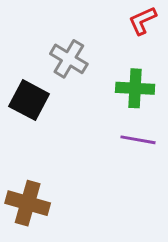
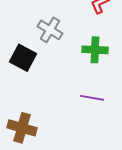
purple line: (138, 140) -> (92, 98), moved

